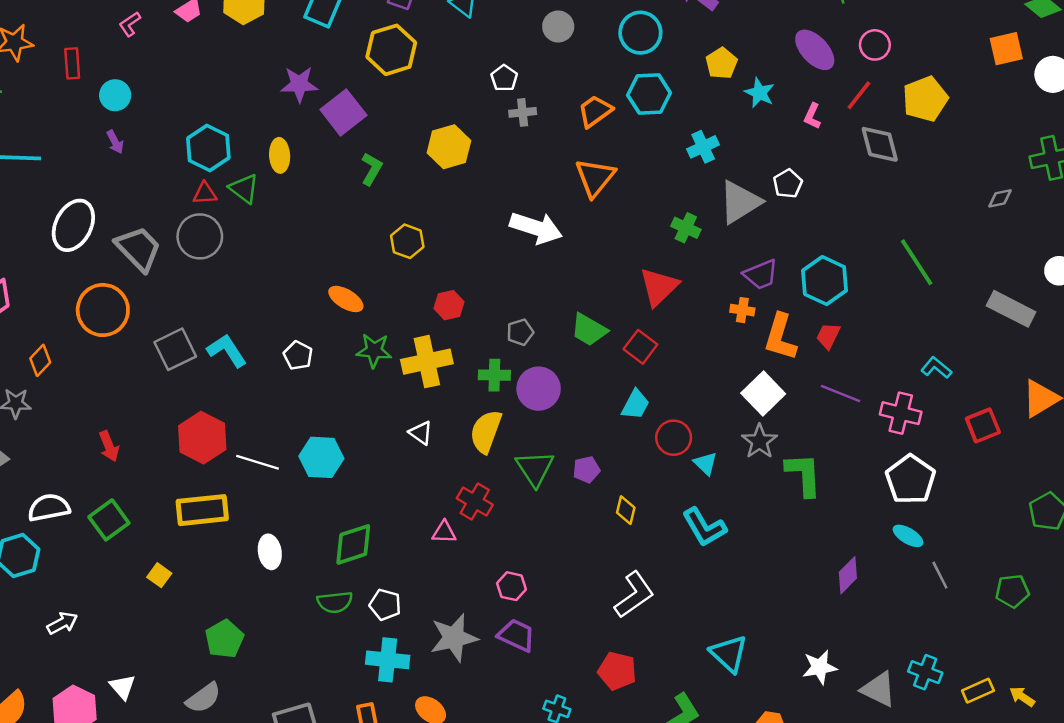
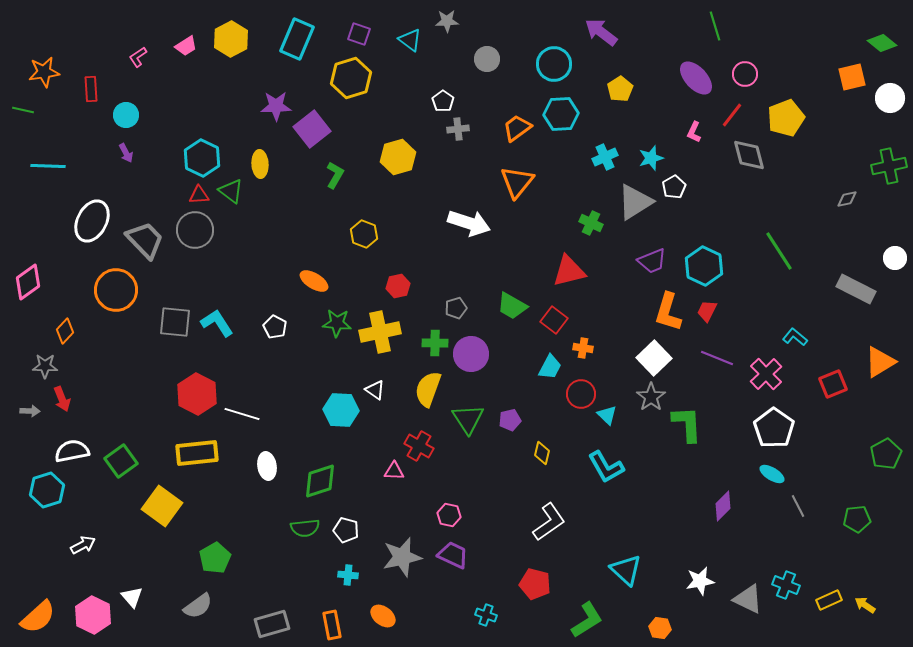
cyan star: (759, 93) -> (651, 158), moved, turned 30
red triangle: (659, 287) -> (569, 271), turned 30
orange cross: (742, 310) -> (583, 348), moved
gray square: (175, 349) -> (175, 322), turned 32
pink cross: (901, 413) -> (766, 374), turned 32
red arrow: (109, 446) -> (62, 399), moved
cyan hexagon: (321, 457) -> (341, 410), moved
white ellipse: (270, 552) -> (267, 466), moved
yellow square: (159, 575) -> (162, 506), size x2.0
cyan cross: (388, 660) -> (348, 575), size x0.6

